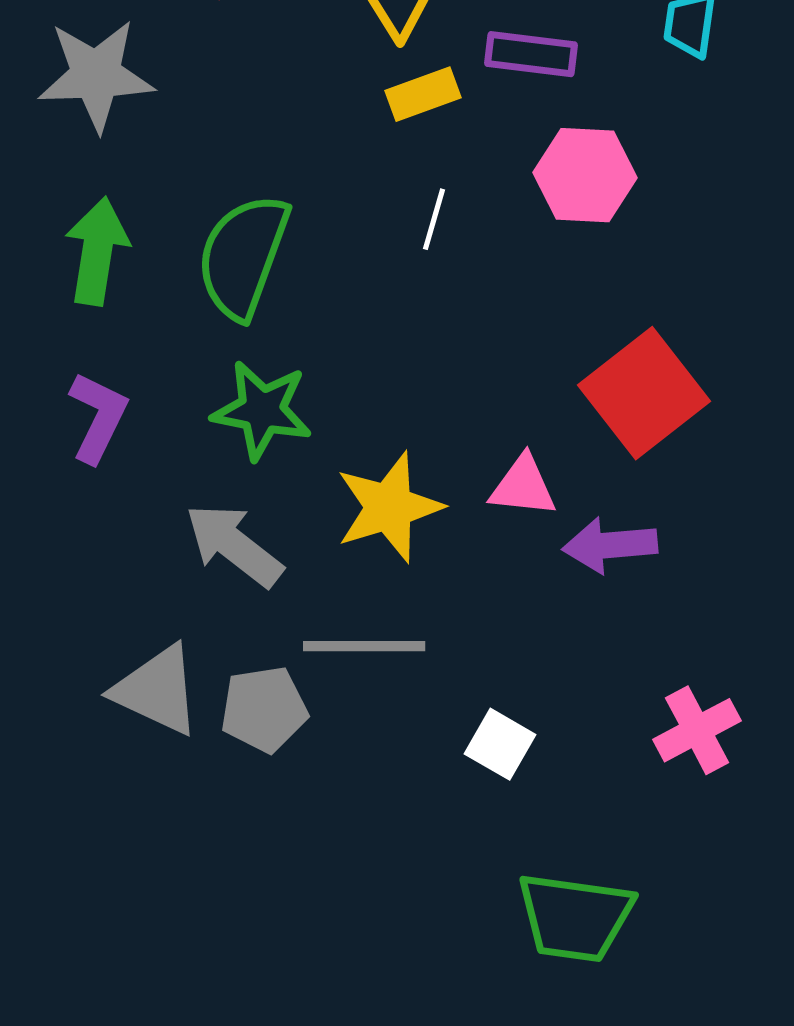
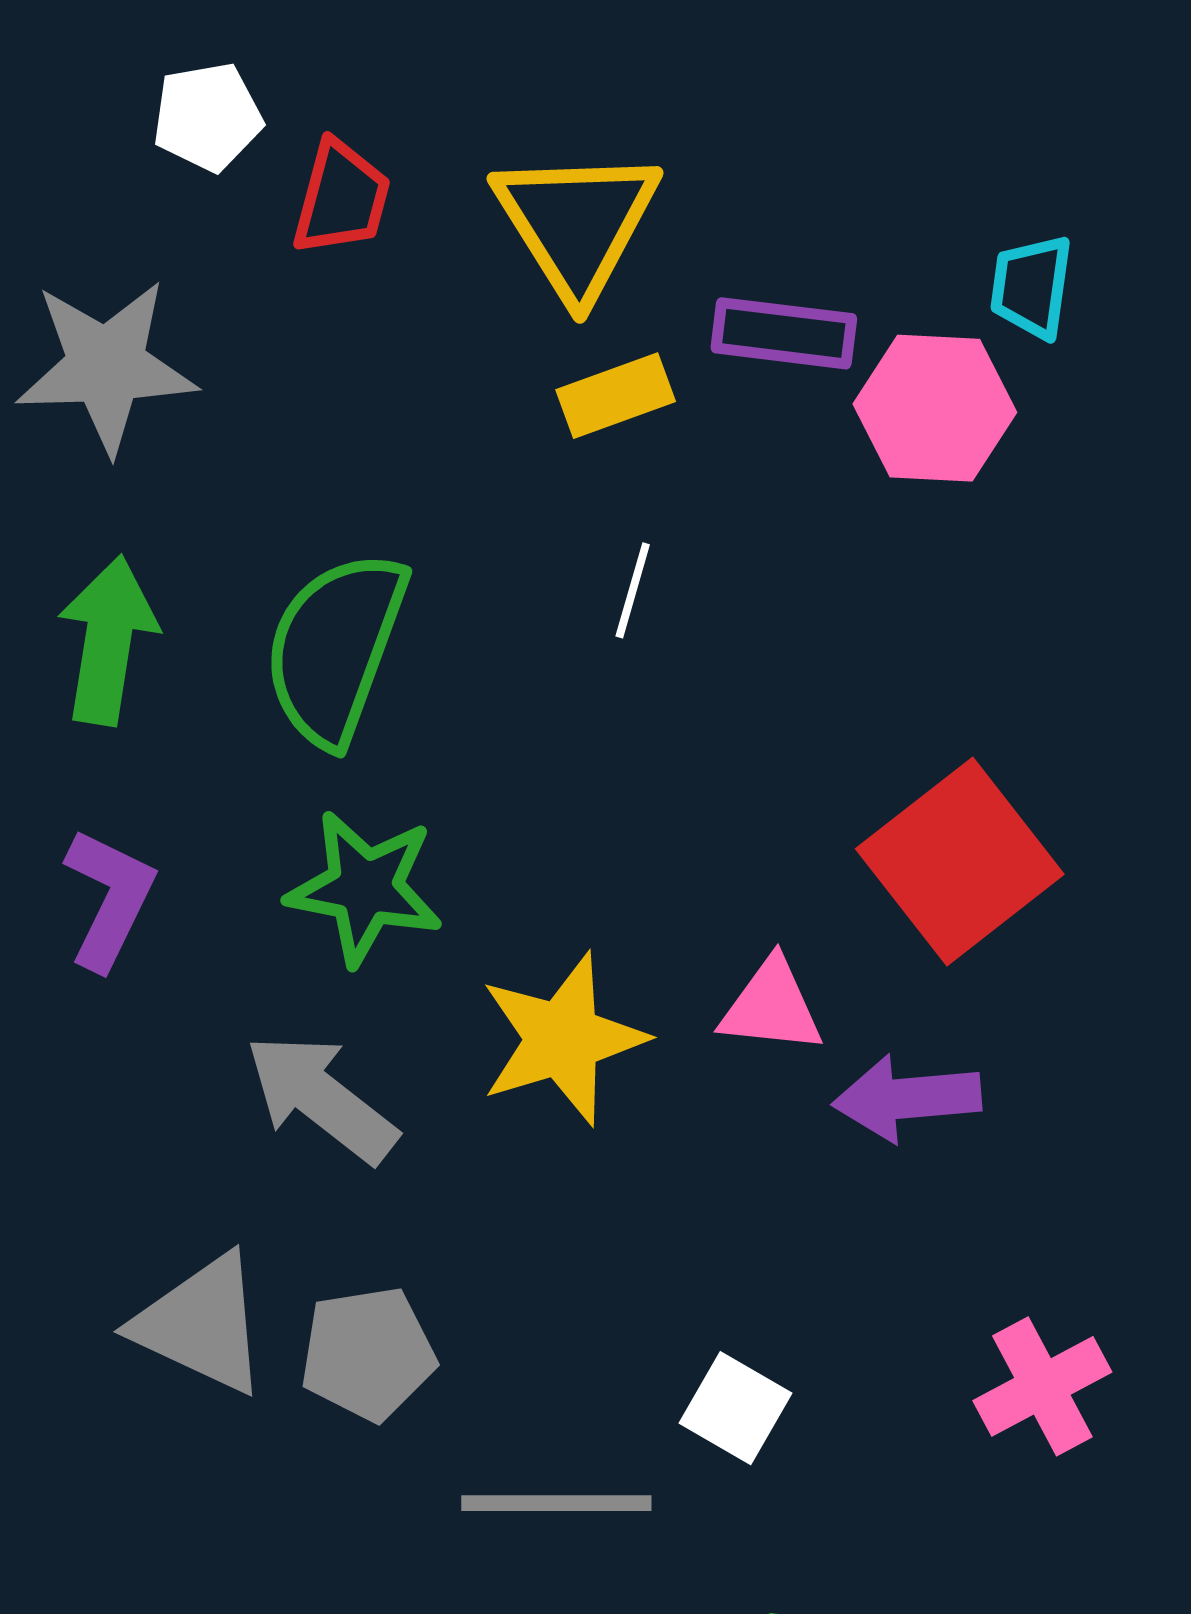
pink hexagon: (585, 175) -> (935, 408), moved
gray line: (364, 646) -> (556, 1503), moved

